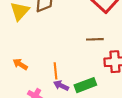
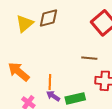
orange arrow: (20, 64) -> (19, 72), size x1.6

